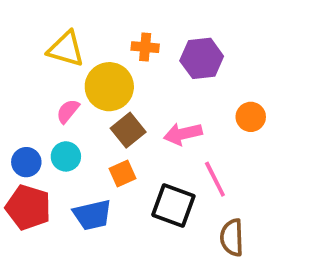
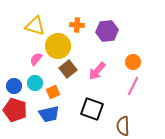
pink arrow: (183, 134) -> (97, 71), turned -36
orange square: (122, 173) -> (53, 92), moved
pink line: (215, 179) -> (133, 86), moved, turned 54

